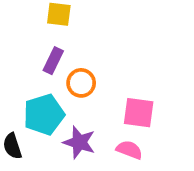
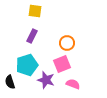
orange circle: (81, 83) -> (67, 43), moved
pink square: (139, 113) -> (62, 64), moved, turned -30

